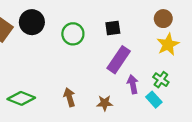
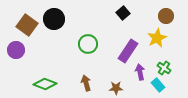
black square: (113, 28) -> (123, 13), moved, turned -32
green circle: (73, 34) -> (88, 44), moved
yellow star: (168, 44) -> (157, 38), moved

